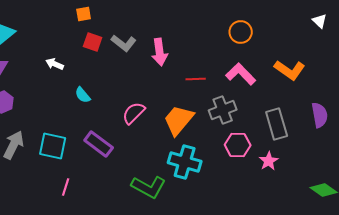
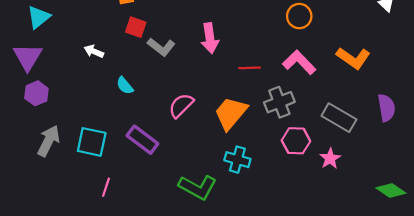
gray L-shape: (124, 43) -> (161, 47), moved
gray rectangle: (277, 124) -> (339, 118), turned -44
cyan cross: (185, 162) -> (237, 160), size x0.7

